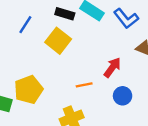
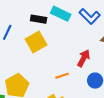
yellow square: (58, 41) -> (36, 42), turned 30

